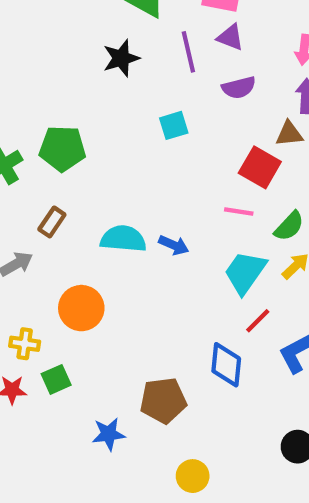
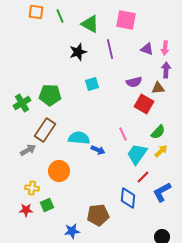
purple triangle: (230, 37) -> (147, 49), moved
purple semicircle: (239, 88) -> (134, 82), moved
cyan square: (174, 125) -> (92, 84), moved
pink line: (239, 211) -> (123, 134), moved, turned 56
brown rectangle: (52, 222) -> (45, 130), size x1.6
blue arrow: (174, 245) -> (98, 150), moved

